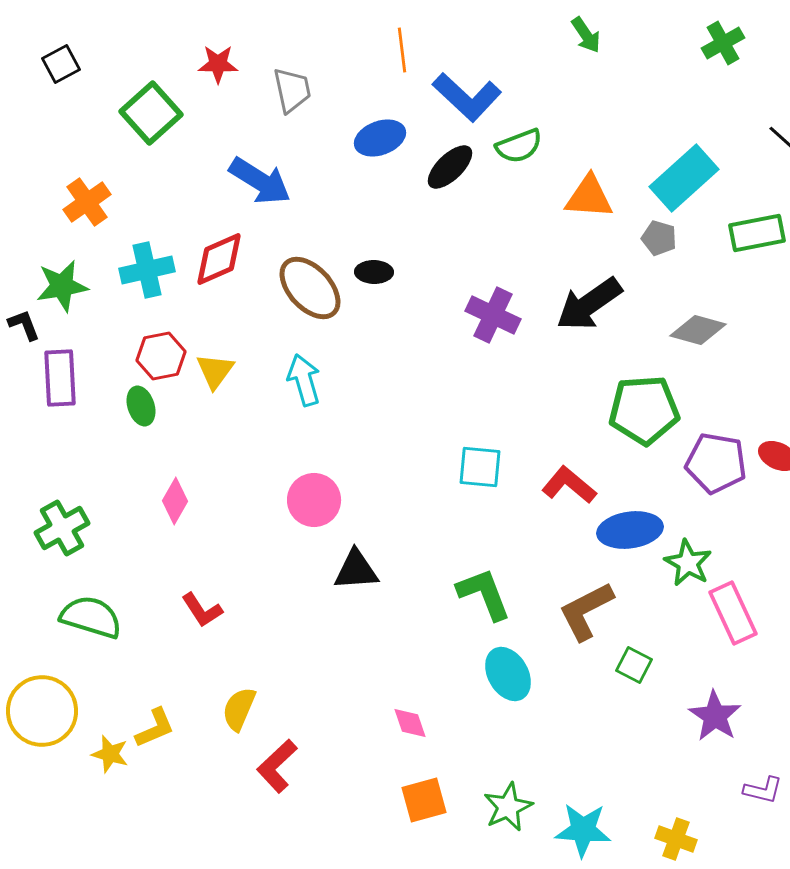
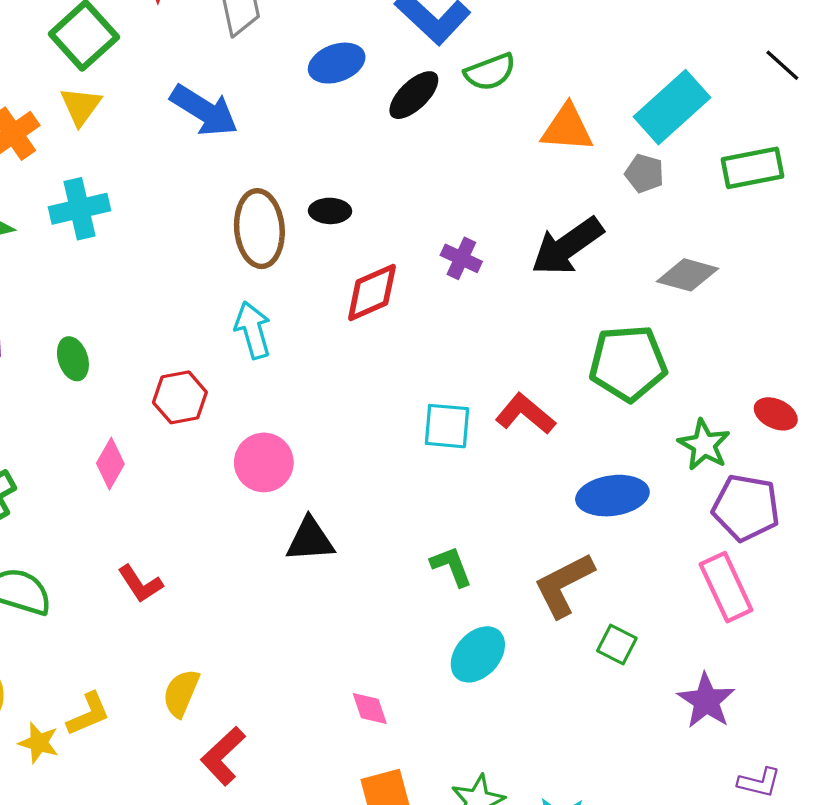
red diamond: (219, 259) -> (372, 293), moved
brown ellipse: (310, 288) -> (259, 229), turned 38
purple cross: (493, 315) -> (461, 258), size x0.7
red hexagon: (161, 356) -> (180, 397), moved
yellow triangle: (215, 371) -> (81, 106), moved
purple pentagon: (716, 463) -> (746, 508), moved
red L-shape: (569, 485) -> (525, 414), moved
green star: (688, 563) -> (704, 445), moved
green L-shape: (484, 594) -> (451, 566), size x0.7
cyan ellipse: (508, 674) -> (478, 654), turned 72

